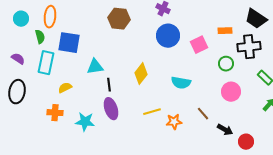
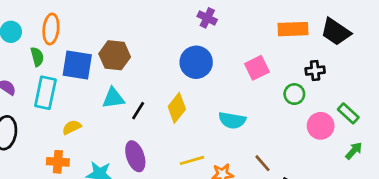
brown hexagon: (119, 19) -> (115, 55), moved
orange rectangle: (225, 31) -> (293, 29), moved, size x1.5
blue circle: (168, 36) -> (196, 62), moved
black cross: (249, 47) -> (315, 71), moved, size x0.6
black line: (109, 85) -> (138, 111), moved, turned 40
pink circle: (231, 92) -> (321, 126), moved

